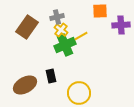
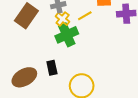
yellow line: (81, 36) -> (85, 16), moved

